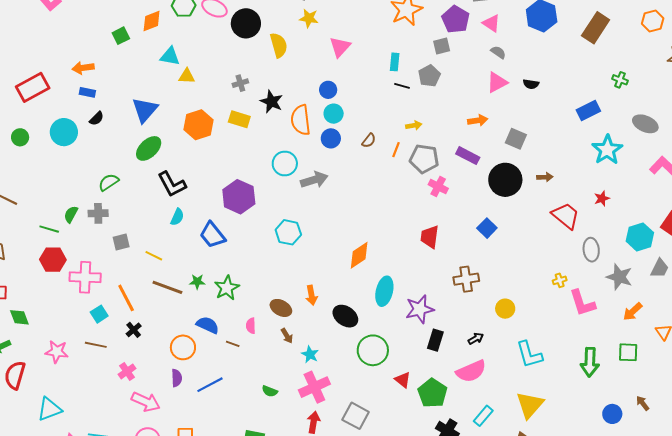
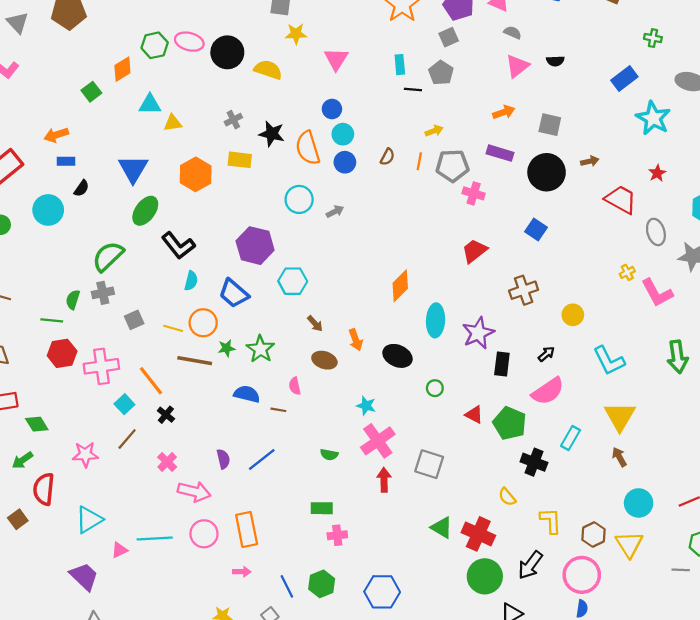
yellow semicircle: (279, 45) -> (268, 70), turned -45
gray arrow: (314, 180) -> (335, 211), size x0.6
green semicircle: (109, 182) -> (108, 256), size x1.4
cyan hexagon: (288, 232) -> (293, 281), moved
red trapezoid: (430, 237) -> (474, 251), turned 55
brown arrow: (287, 336) -> (315, 324), moved
brown line: (96, 345) -> (127, 439), turned -50
orange circle: (183, 347) -> (203, 323), moved
green circle: (373, 350) -> (435, 388), size x0.5

